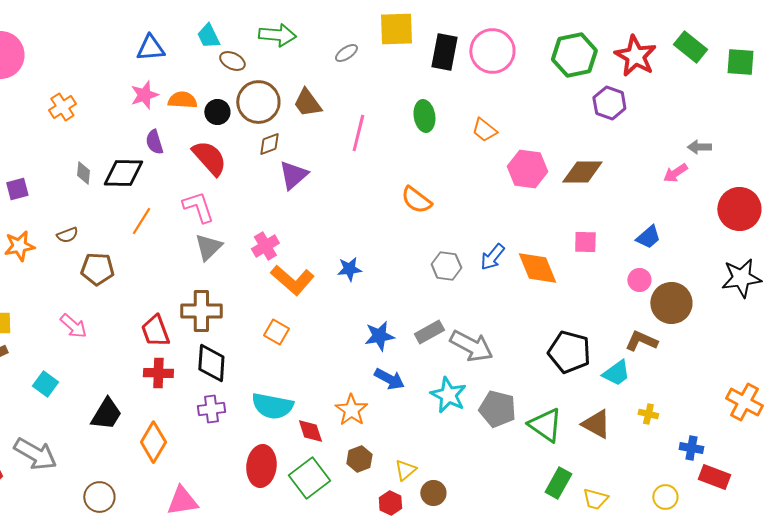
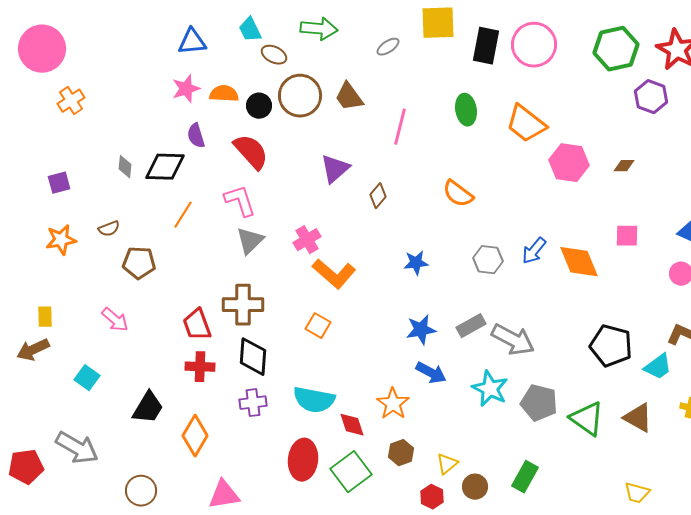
orange cross: (62, 107) -> (71, 101), moved
orange trapezoid: (484, 130) -> (526, 124), size x1.6
brown diamond: (269, 144) -> (378, 196), moved, turned -30
brown diamond: (582, 172) -> (624, 166), size x0.5
blue star: (349, 269) -> (416, 263), moved
green rectangle: (558, 483) -> (525, 477), moved

